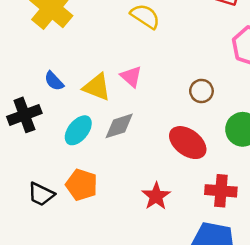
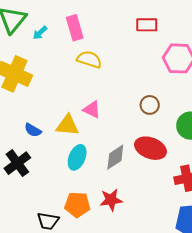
gray diamond: (119, 126) -> (115, 157), moved
cyan ellipse: (78, 130) -> (77, 157), moved
red star: (156, 196) -> (111, 200), moved, turned -30

